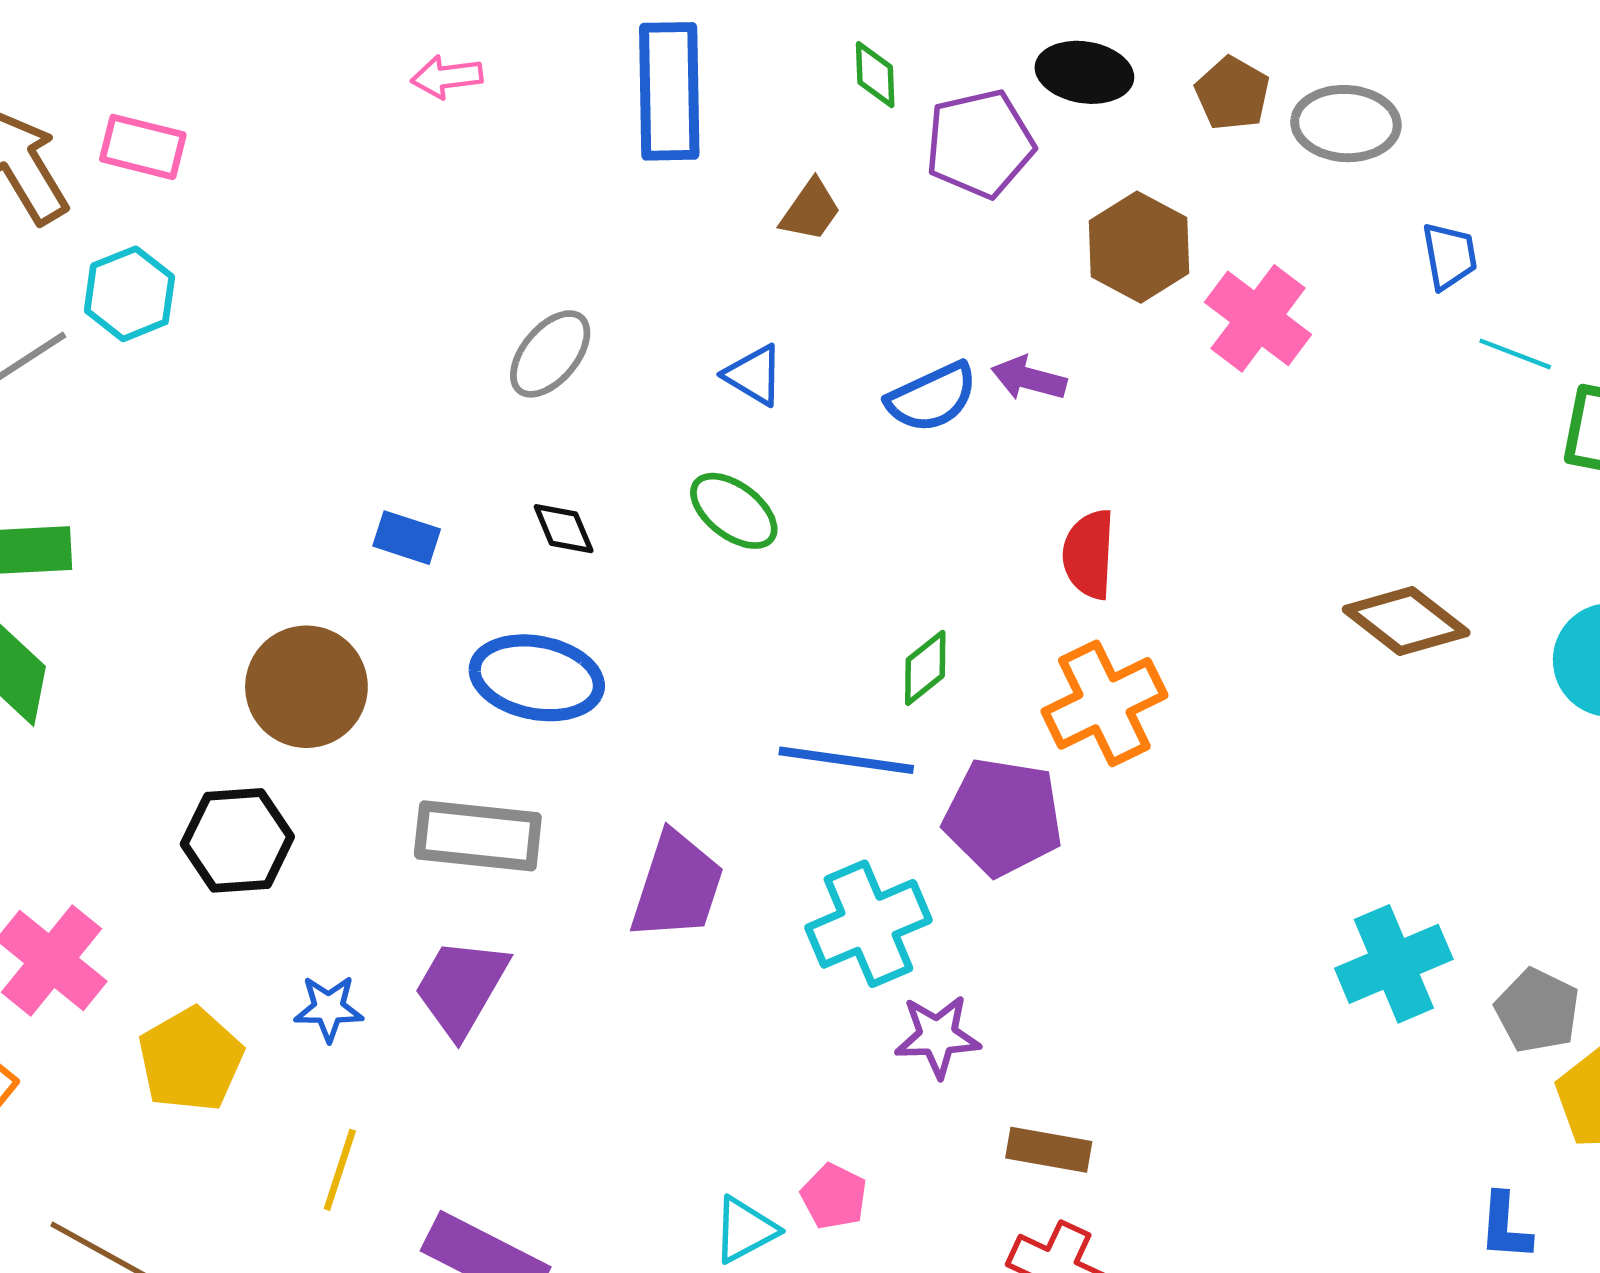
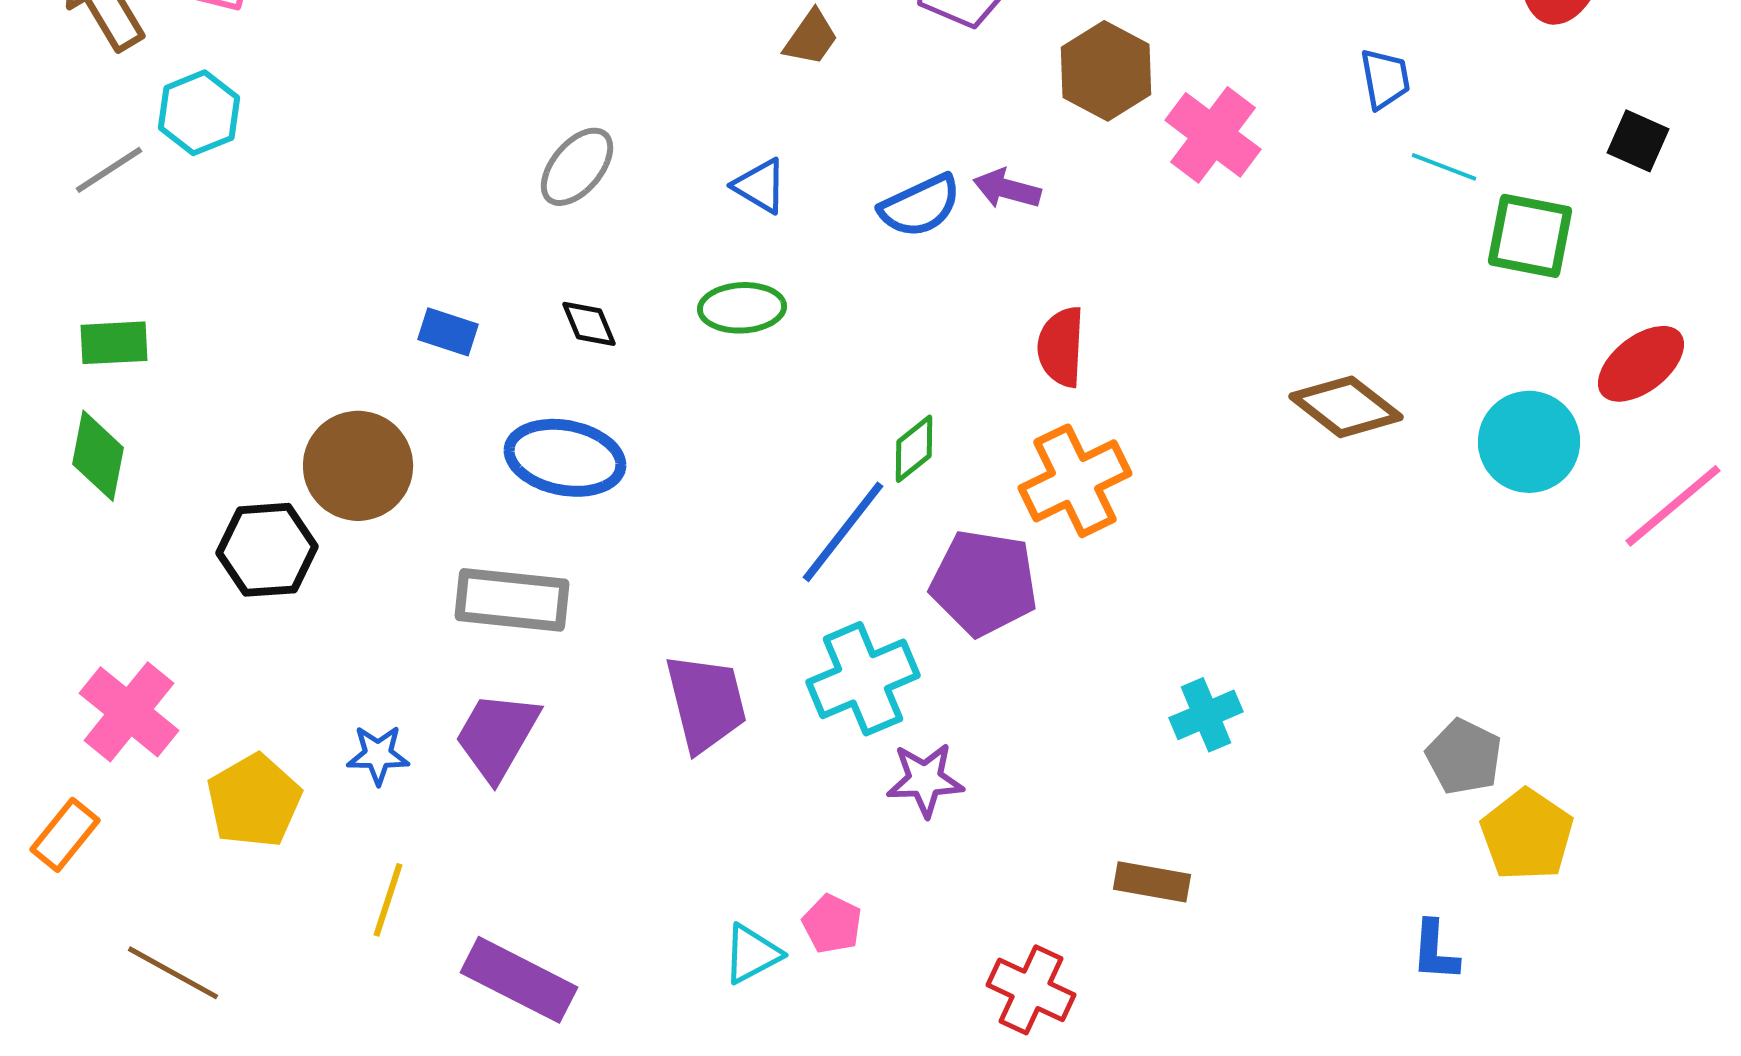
green ellipse: (734, 511) -> (742, 308), turned -40
blue line: (846, 760) -> (843, 532), turned -60
black hexagon: (237, 840) -> (267, 550), moved
purple trapezoid: (677, 886) -> (706, 703), moved, turned -32
cyan cross: (1394, 964) -> (1206, 715), moved, size x0.7
brown rectangle: (1049, 1150) -> (1152, 882), moved

